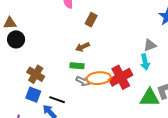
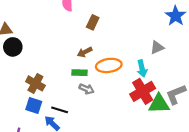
cyan arrow: (145, 62) -> (142, 68), moved
red cross: (121, 77) -> (143, 91), moved
orange ellipse: (99, 78) -> (109, 65), moved

